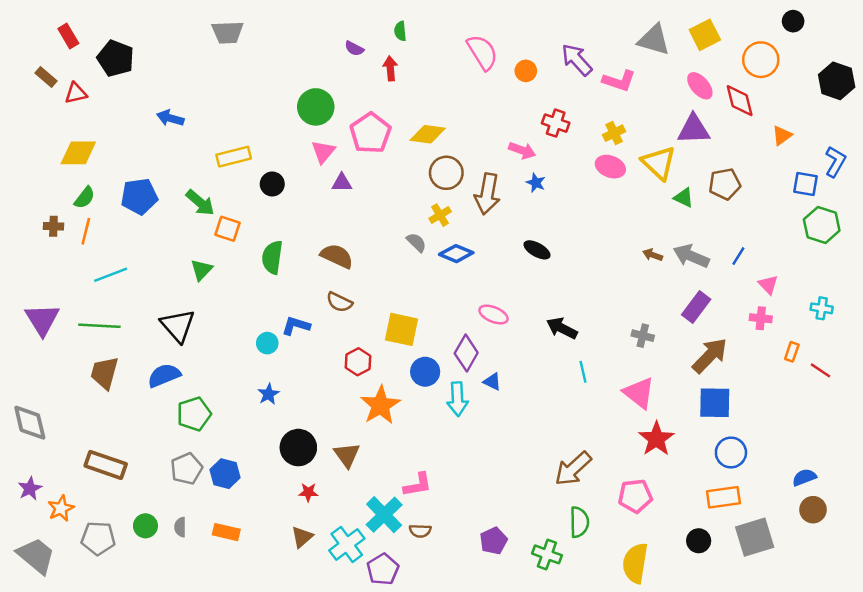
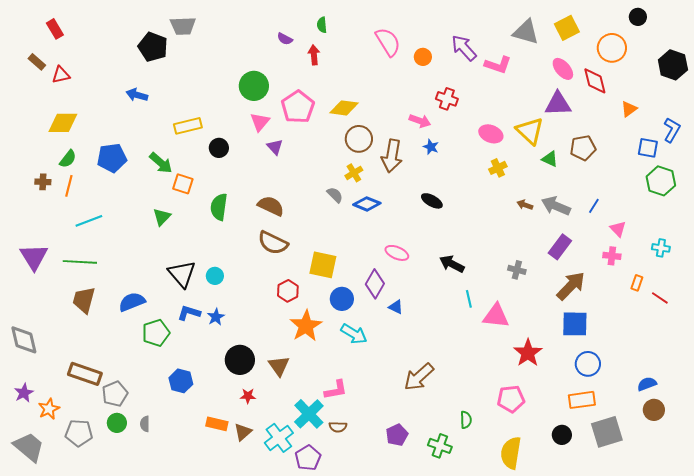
black pentagon: (116, 58) -> (153, 47), moved
yellow cross: (614, 133) -> (498, 168), moved
purple triangle: (342, 183) -> (275, 147), turned 48
brown semicircle: (339, 302) -> (273, 243), size x1.4
black triangle: (178, 326) -> (182, 274), moved
blue L-shape: (296, 326) -> (189, 313), moved
pink triangle: (639, 393) -> (496, 316), moved, turned -32
cyan arrow: (457, 399) -> (354, 334), moved, turned -56
gray pentagon: (186, 469) -> (115, 394), moved
brown arrow: (573, 469) -> (419, 377), moved
green semicircle: (579, 522) -> (466, 420), size x0.7
orange rectangle: (226, 532) -> (217, 424), moved

